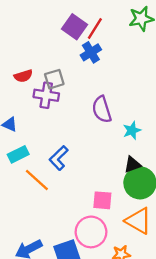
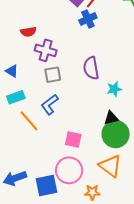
gray square: (54, 79) -> (53, 75), moved
pink square: (102, 200) -> (73, 139), moved

